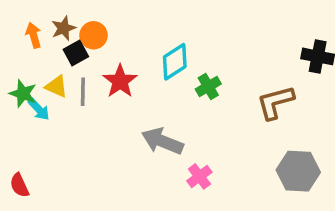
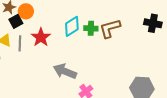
green cross: (208, 86) -> (91, 28), moved, turned 32
brown L-shape: (275, 102) -> (110, 28), moved

